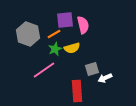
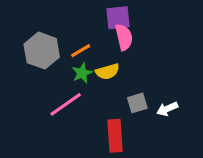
purple square: (65, 20) -> (118, 18), moved
white arrow: (105, 78) -> (167, 109), moved

